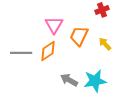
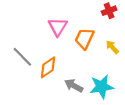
orange diamond: (48, 51) -> (48, 67), moved
gray line: (21, 53) -> (22, 57), turned 45

